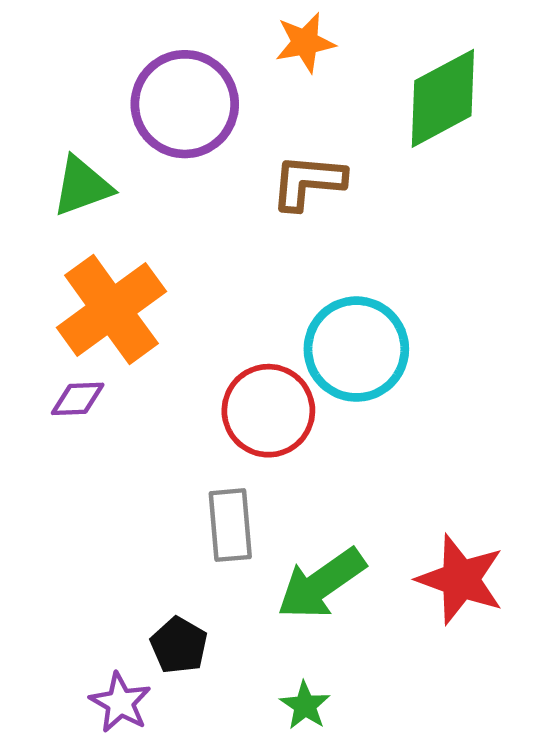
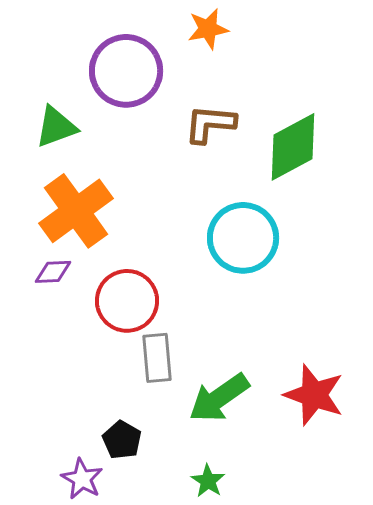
green diamond: (443, 98) -> (293, 147), moved
red circle: (268, 411) -> (127, 301), moved

